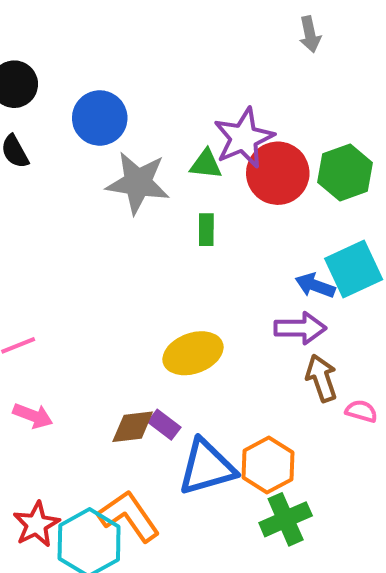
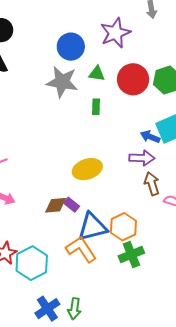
blue circle: (100, 118) -> (71, 47), moved
purple star: (244, 138) -> (115, 33), moved
orange L-shape: (129, 516) -> (81, 249), moved

